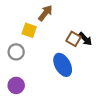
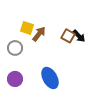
brown arrow: (45, 13) -> (39, 34), moved
blue ellipse: (63, 65) -> (50, 78), moved

